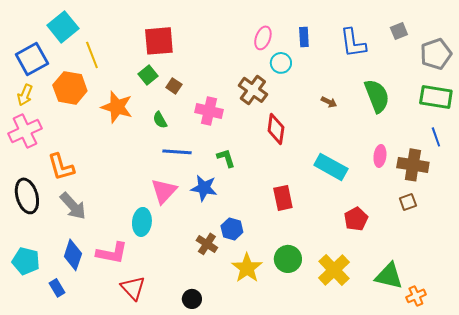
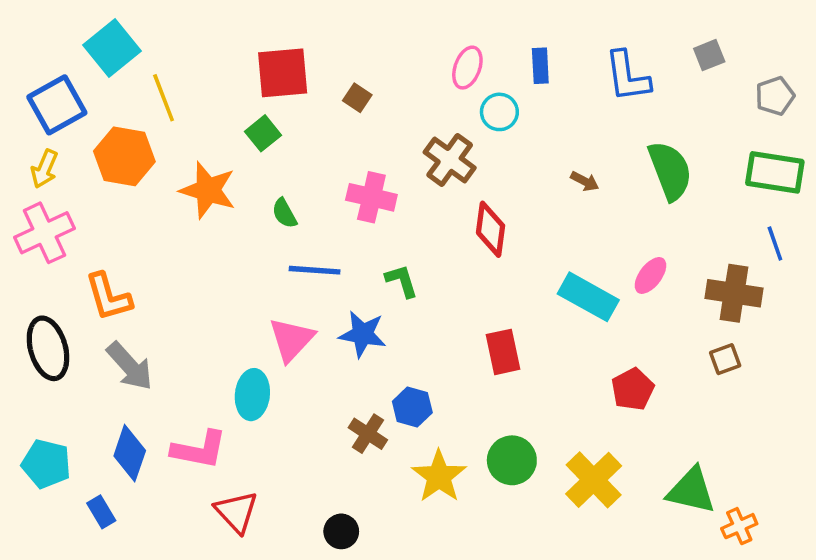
gray pentagon: (436, 54) -> (775, 96), size x0.7
brown square: (174, 86) -> (357, 98), moved
pink ellipse: (380, 156) -> (650, 275), moved, turned 30

